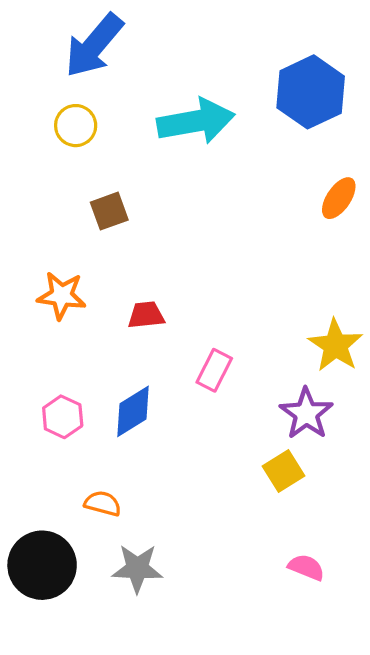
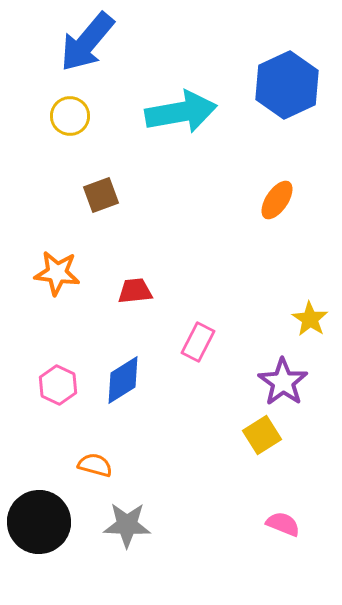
orange ellipse: (339, 198) -> (277, 200), moved
yellow star: (336, 345) -> (310, 319), size x0.7

